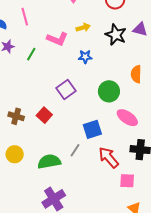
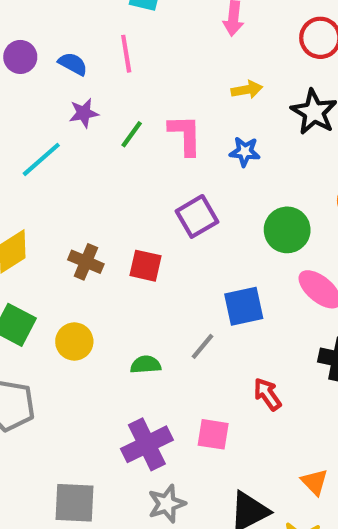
pink L-shape: (57, 39) -> (185, 135), moved, turned -120
red square: (44, 115) -> (145, 266), turned -35
red arrow: (109, 157) -> (267, 394), moved, size x0.7
green semicircle: (49, 162) -> (146, 365), size x0.6
pink square: (127, 181) -> (213, 434), moved

